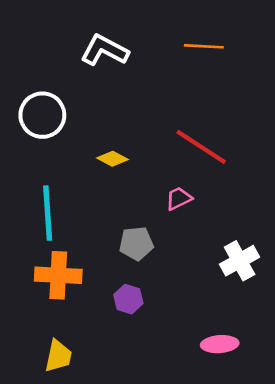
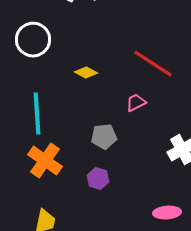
orange cross: (58, 275) -> (45, 161), turned 32

